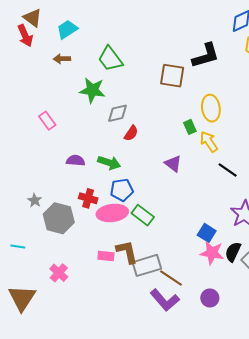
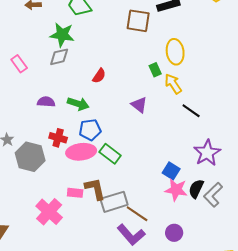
gray diamond: (118, 113) -> (59, 57), moved
pink cross: (59, 273) -> (49, 212), moved, size x1.5

